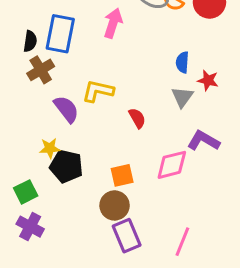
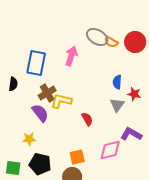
black semicircle: (30, 41) -> (13, 84), moved
brown cross: (41, 70) -> (47, 93), moved
black pentagon: (66, 166) -> (40, 164), moved
green square: (26, 192) -> (13, 168), turned 35

